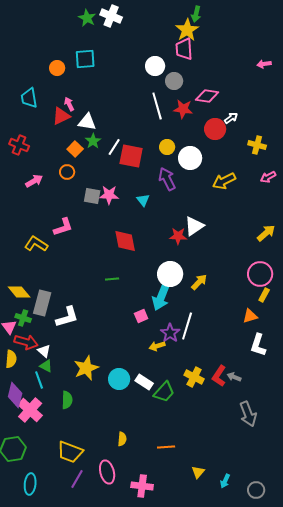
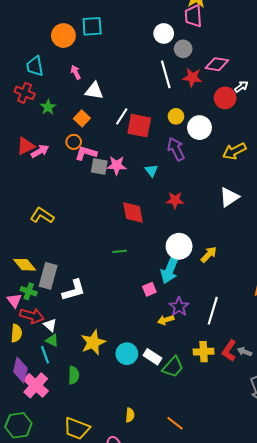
orange circle: (57, 68) -> (63, 36), size x1.5
red triangle: (61, 116) -> (26, 146), moved
green star: (93, 141) -> (48, 107), moved
red cross: (19, 145) -> (25, 93), moved
white triangle: (194, 226) -> (229, 197), moved
pink L-shape: (63, 227) -> (86, 153), moved, turned -145
red star: (178, 236) -> (175, 200), moved
white line: (187, 326) -> (213, 311), moved
yellow cross: (194, 377) -> (204, 352), turned -30
orange line: (166, 447) -> (175, 423), turned 42

